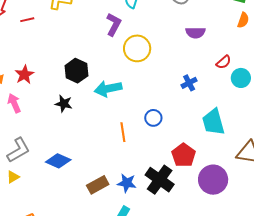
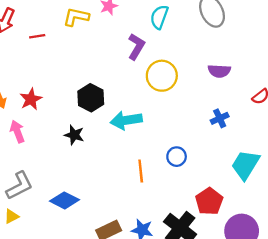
purple semicircle: (195, 33) -> (219, 71), moved
cyan trapezoid: (213, 122) -> (245, 165), turned 44

